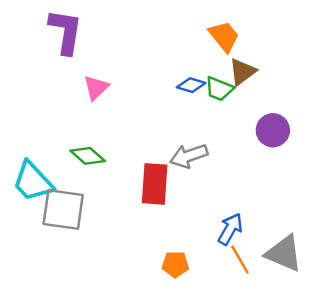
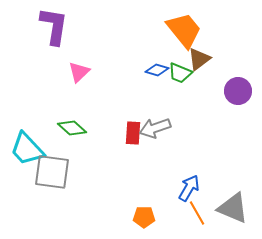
orange trapezoid: (224, 36) -> (184, 30), size x1.4
purple circle: (273, 130) -> (238, 91), moved
red rectangle: (155, 184) -> (133, 133), moved, size x0.7

